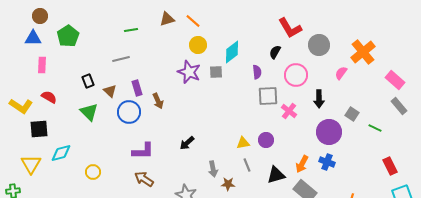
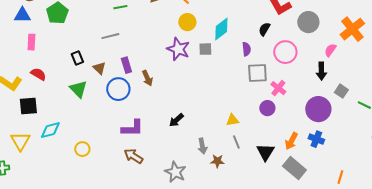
black arrow: (319, 99) -> (321, 71), moved
purple circle: (266, 140) -> (267, 108), moved
black triangle: (276, 175) -> (265, 152), turned -42

